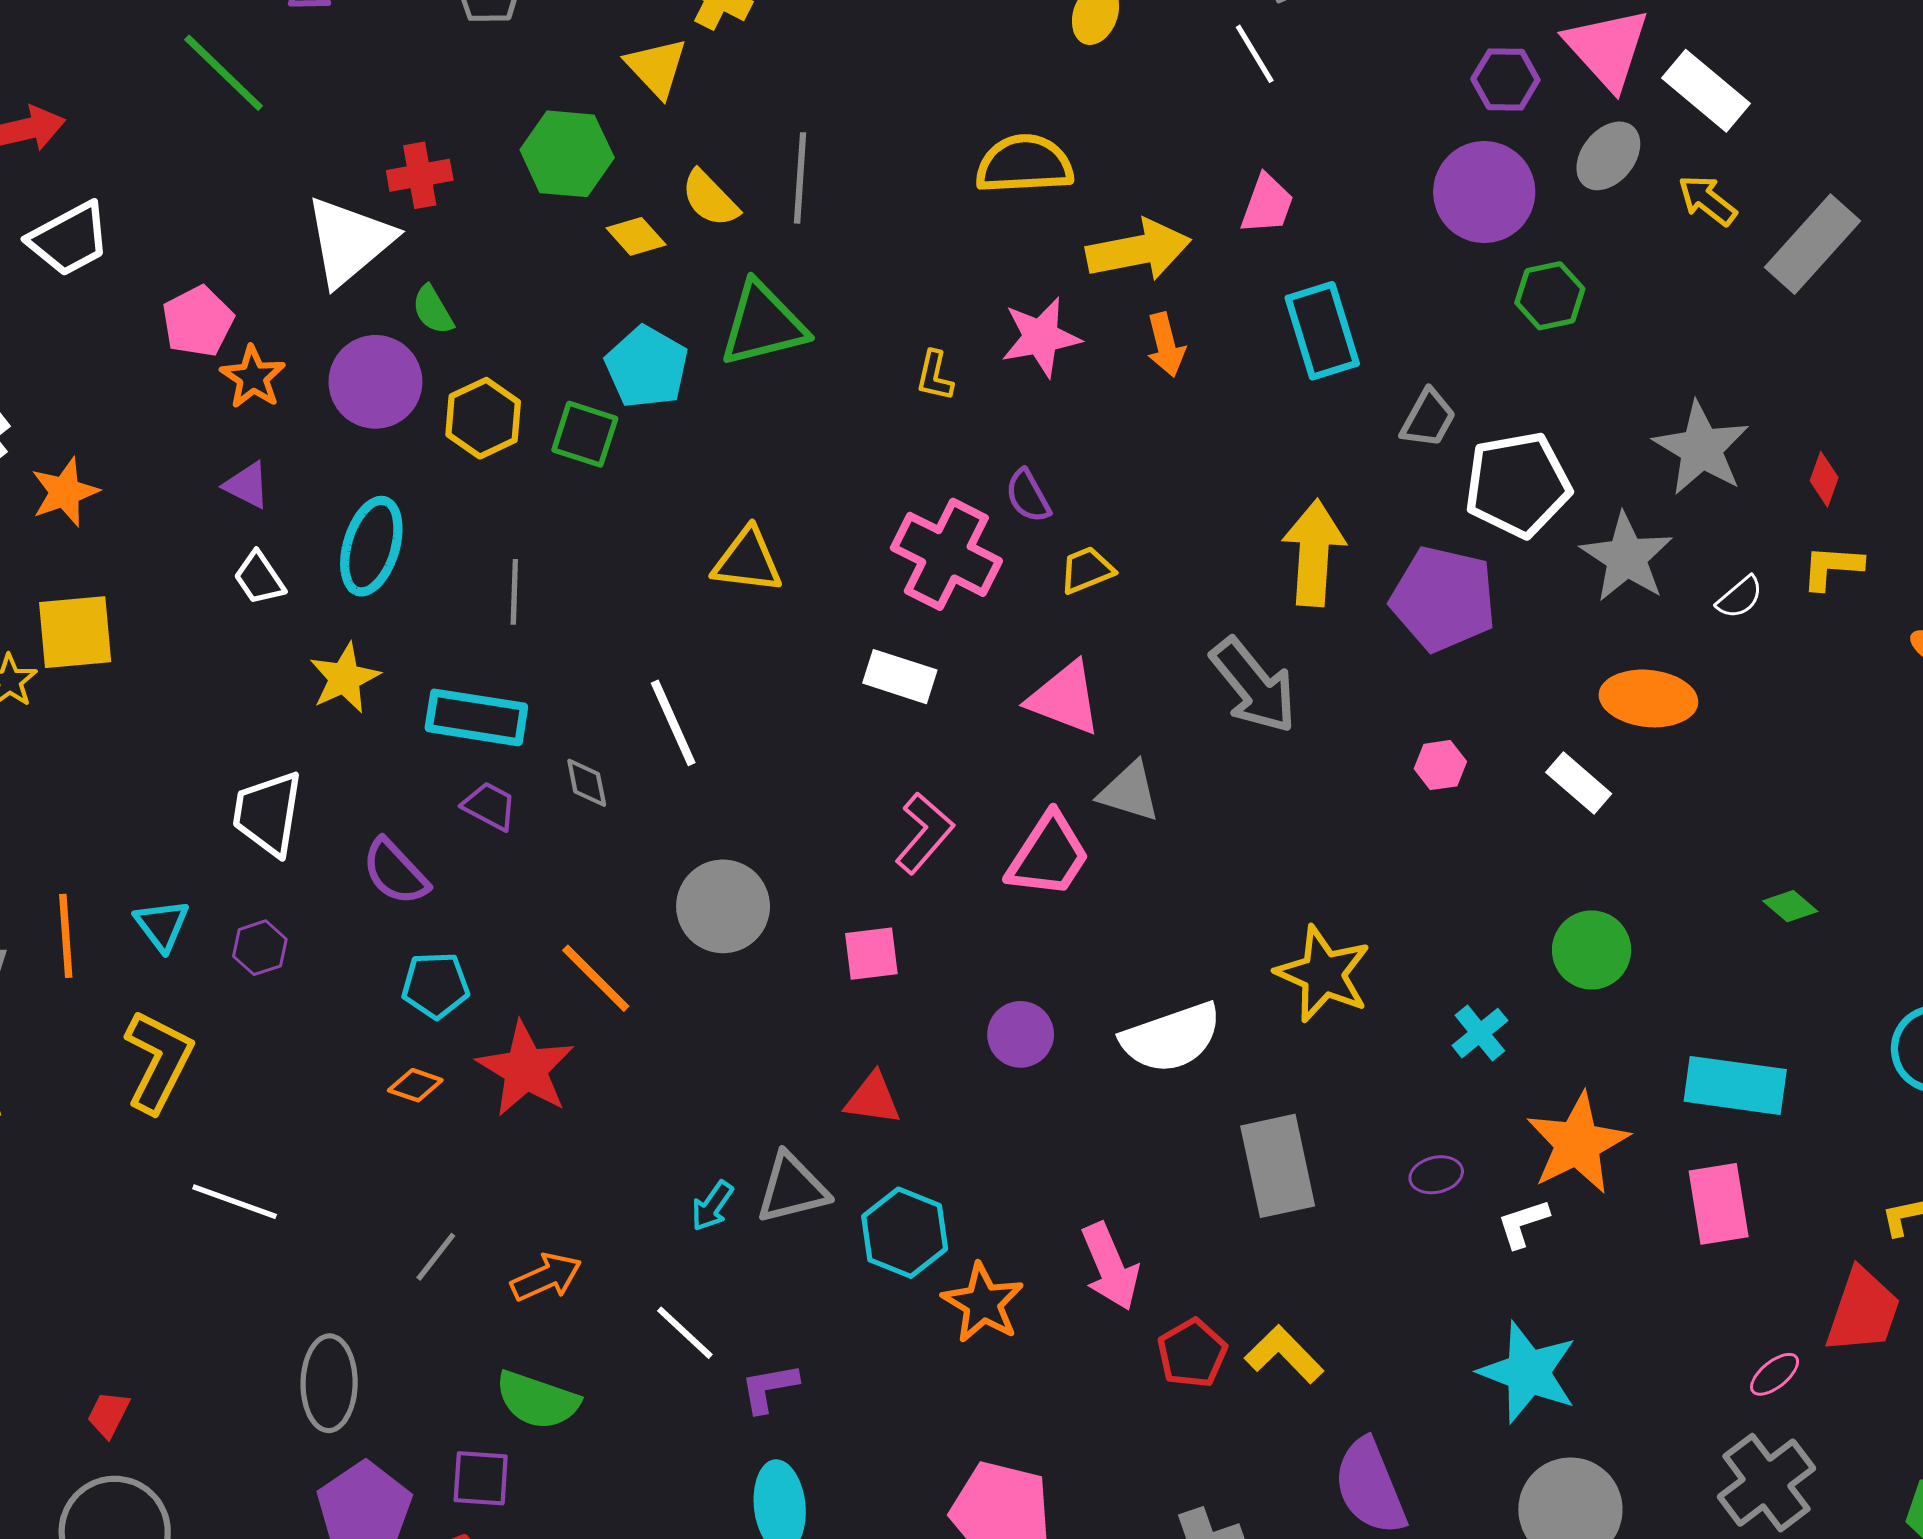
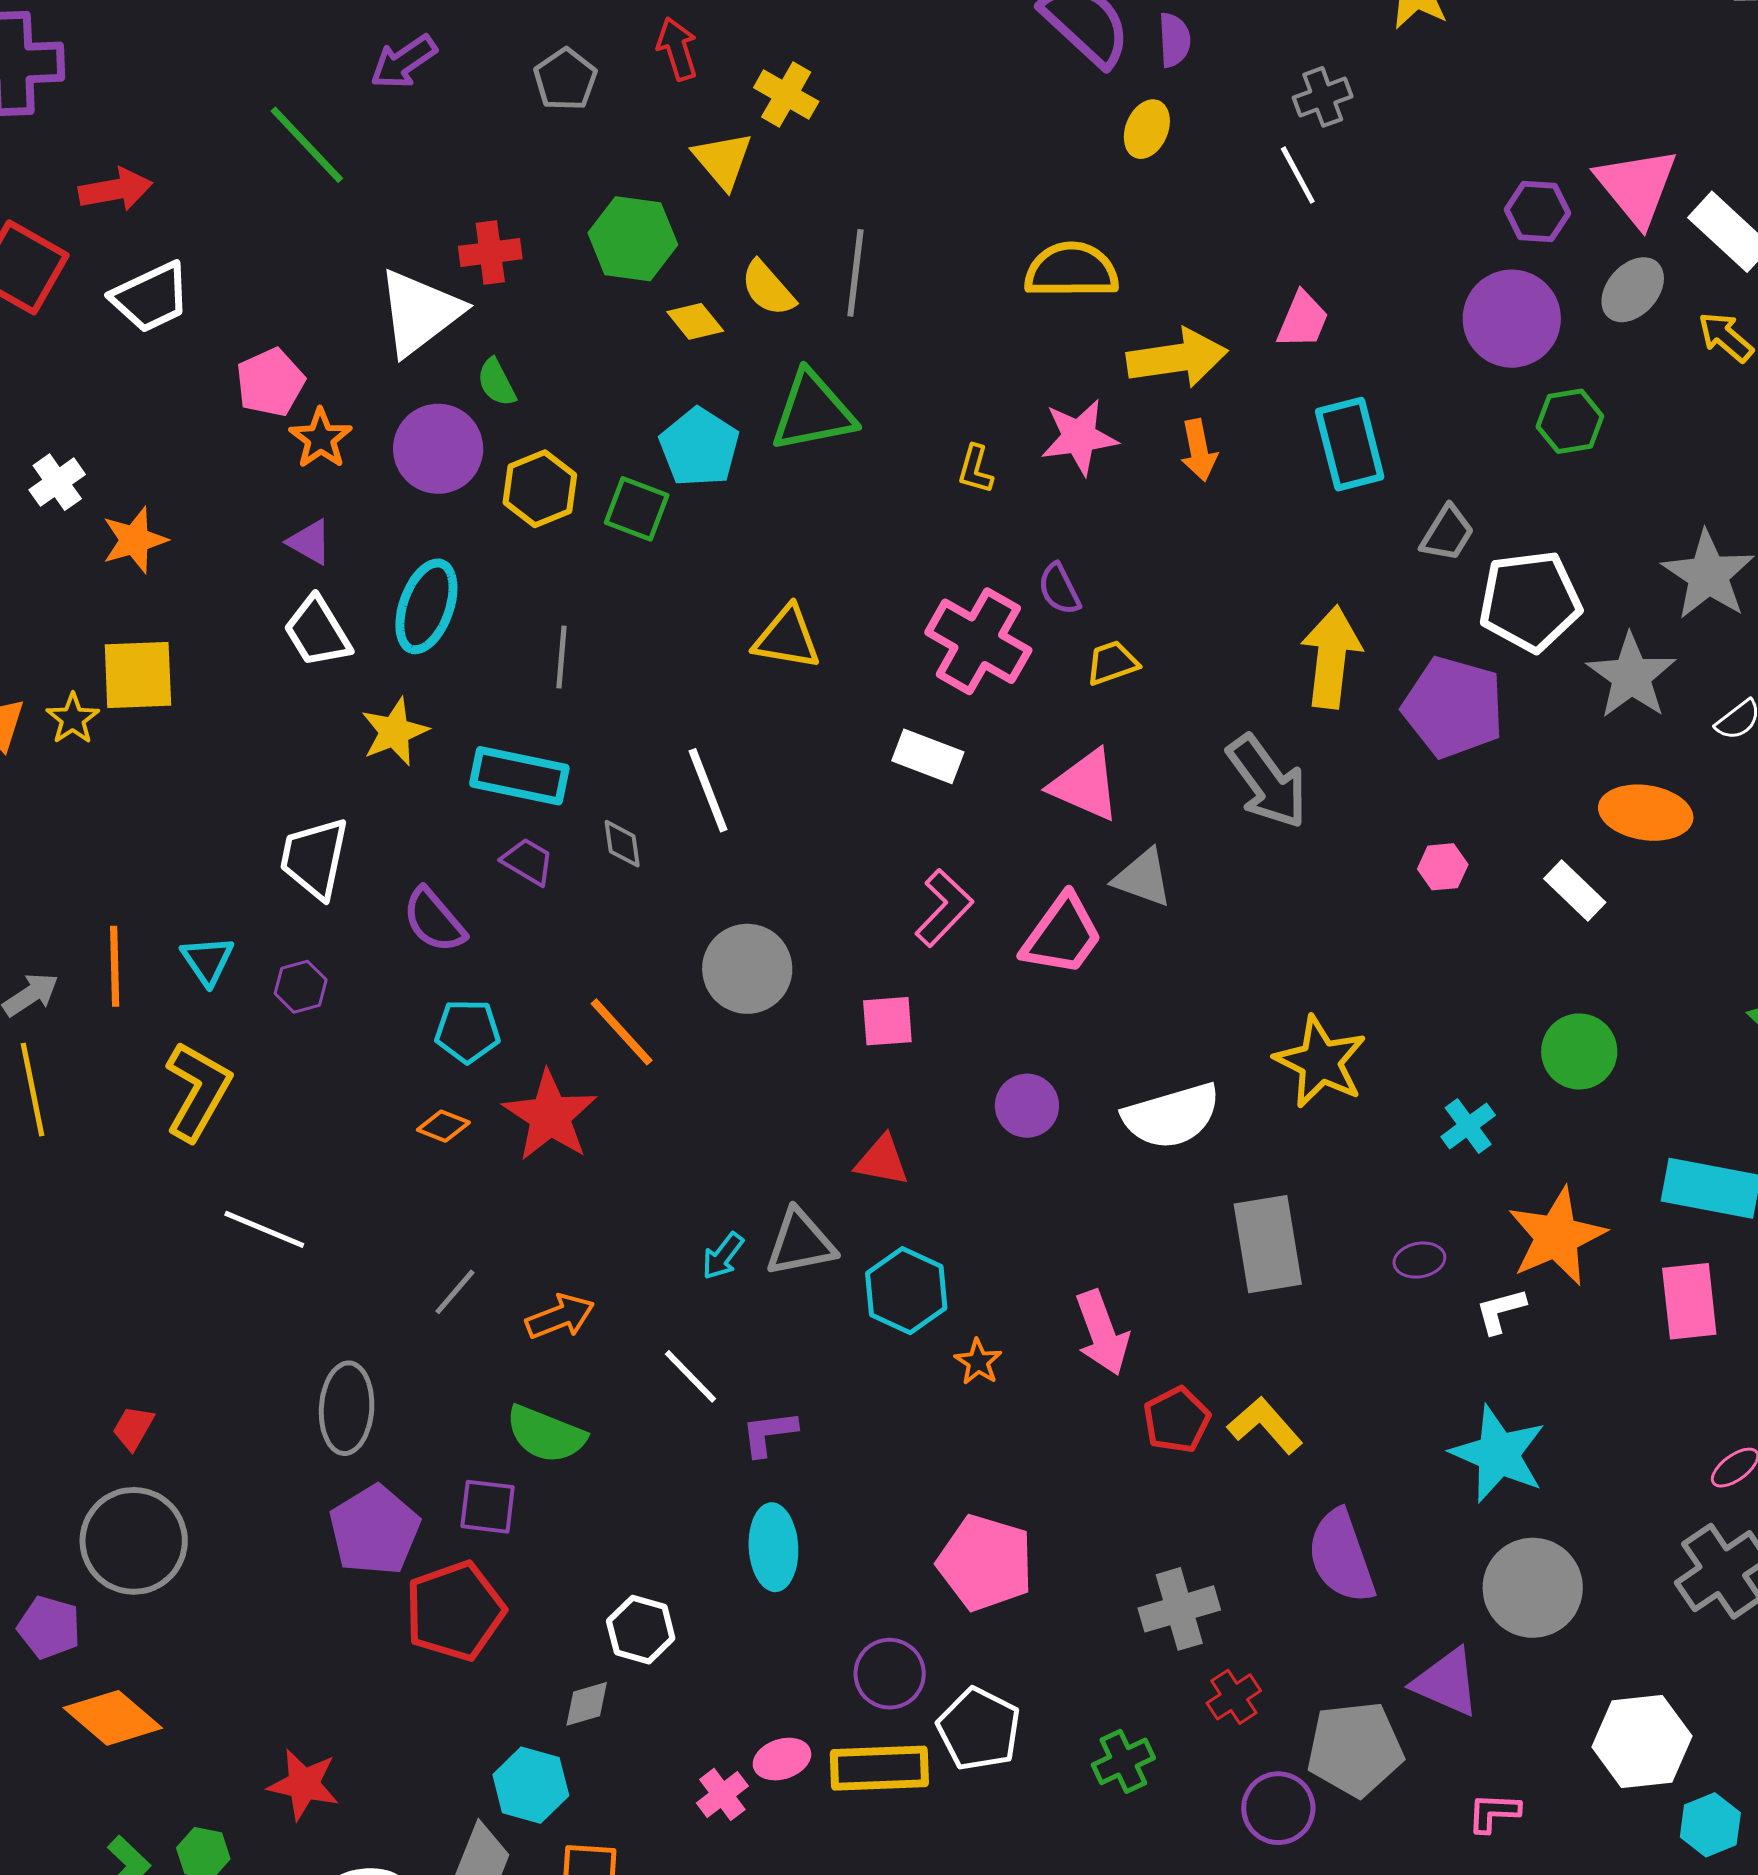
white trapezoid: (259, 578) -> (317, 632), size x1.4
orange star: (983, 1303) -> (978, 1362), size x0.6

